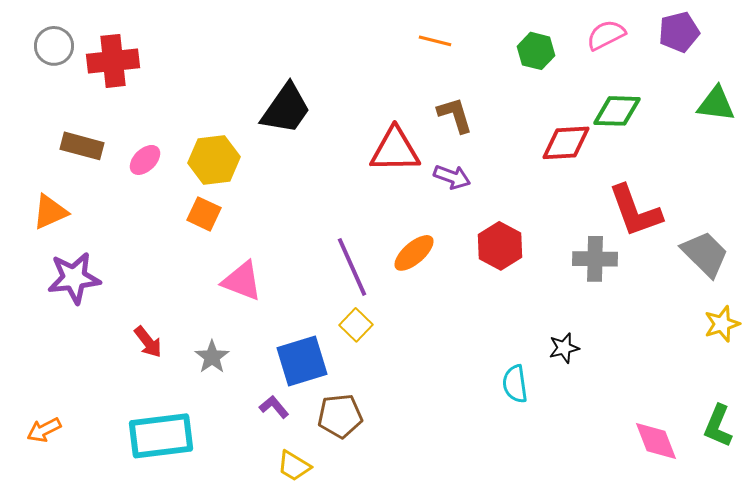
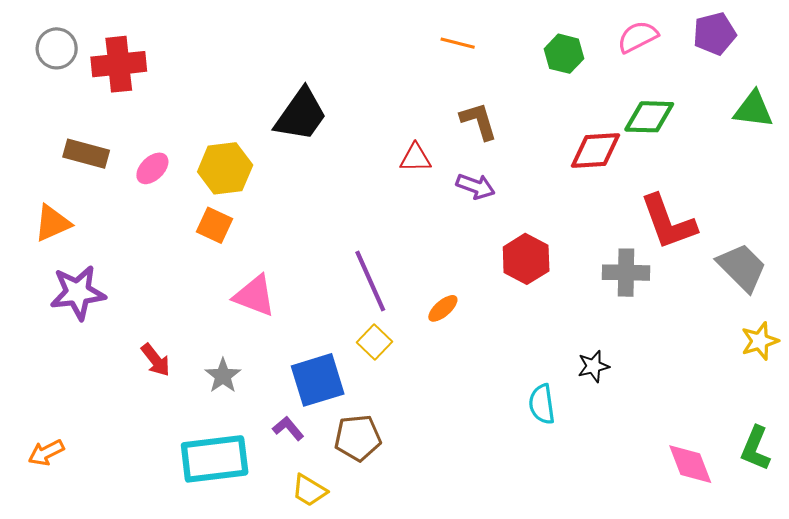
red triangle: (395, 150) -> (416, 158), size x0.6
orange ellipse: (414, 253) -> (443, 308), moved, size x0.7
cyan rectangle: (161, 436) -> (215, 459), moved

